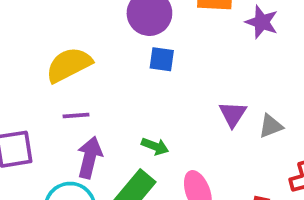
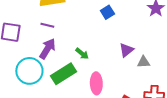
blue square: (162, 59) -> (107, 12), moved, turned 32

